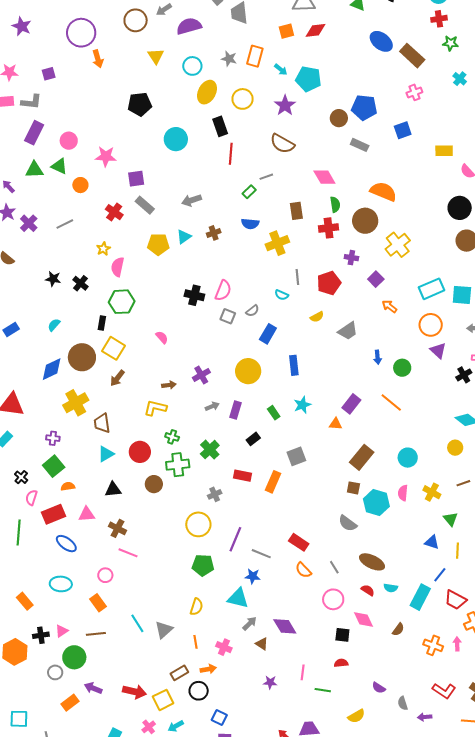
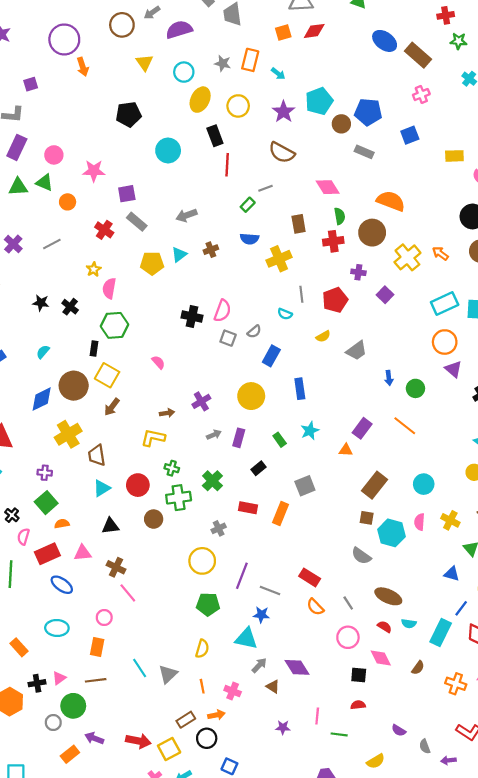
cyan pentagon: (308, 79) -> (319, 101), moved, turned -30
orange arrow: (389, 306) -> (440, 254), moved
pink line: (128, 553) -> (128, 593), turned 30
orange rectangle: (98, 603) -> (97, 647), turned 48

